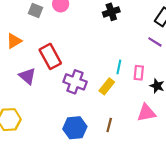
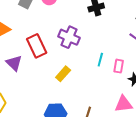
purple cross: (75, 82) -> (69, 37), moved
yellow rectangle: (107, 86) -> (63, 74), moved

